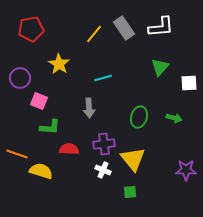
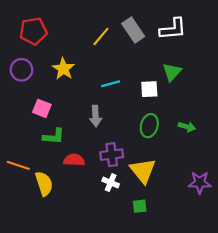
purple circle: (20, 78) -> (21, 70), moved
white square: (189, 83) -> (149, 89), moved
yellow semicircle: (41, 171) -> (44, 184), turned 55

